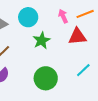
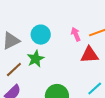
green star: (42, 40) -> (36, 59), moved

